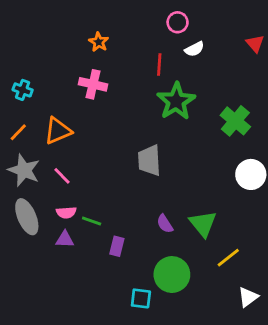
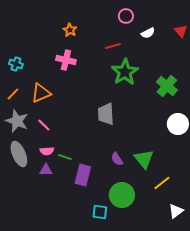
white semicircle: (194, 49) -> (148, 33), moved
red line: (159, 65) -> (113, 46), turned 70
purple rectangle: (117, 246) -> (83, 175), size x1.5

